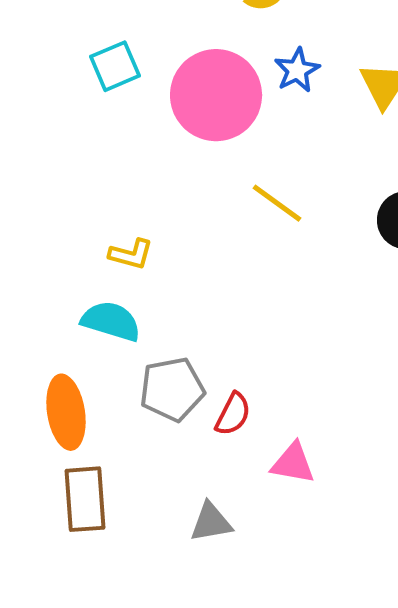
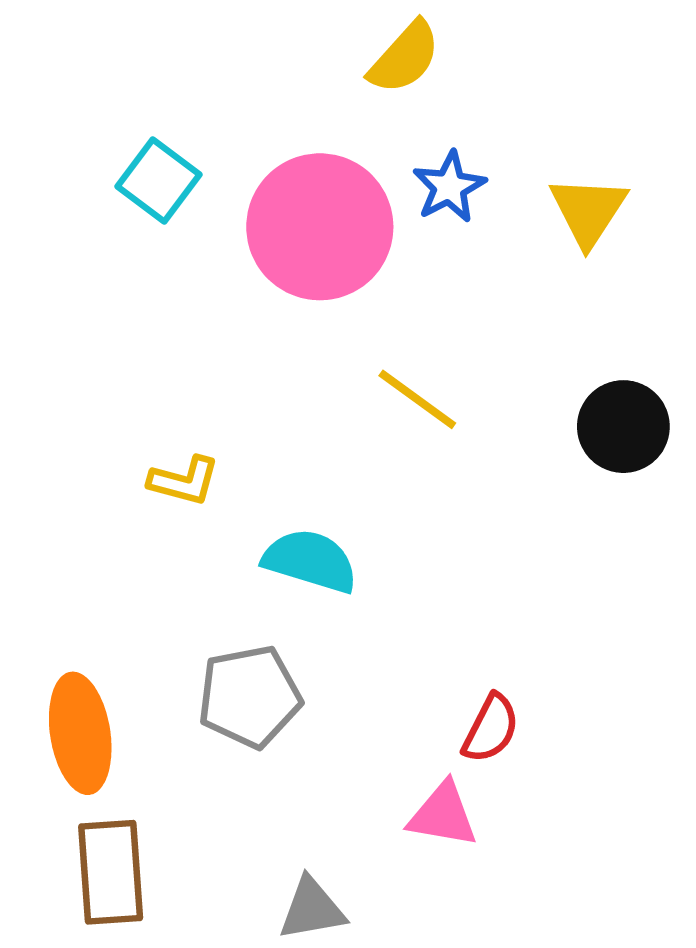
cyan square: (115, 66) -> (158, 181), turned -30
cyan semicircle: (111, 321) -> (310, 561), moved
red semicircle: (233, 414) -> (491, 728), moved

